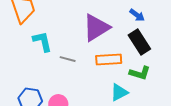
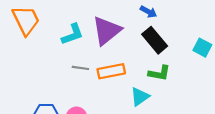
cyan L-shape: (42, 41) -> (72, 34), moved, turned 90
orange rectangle: (109, 59) -> (111, 71), moved

